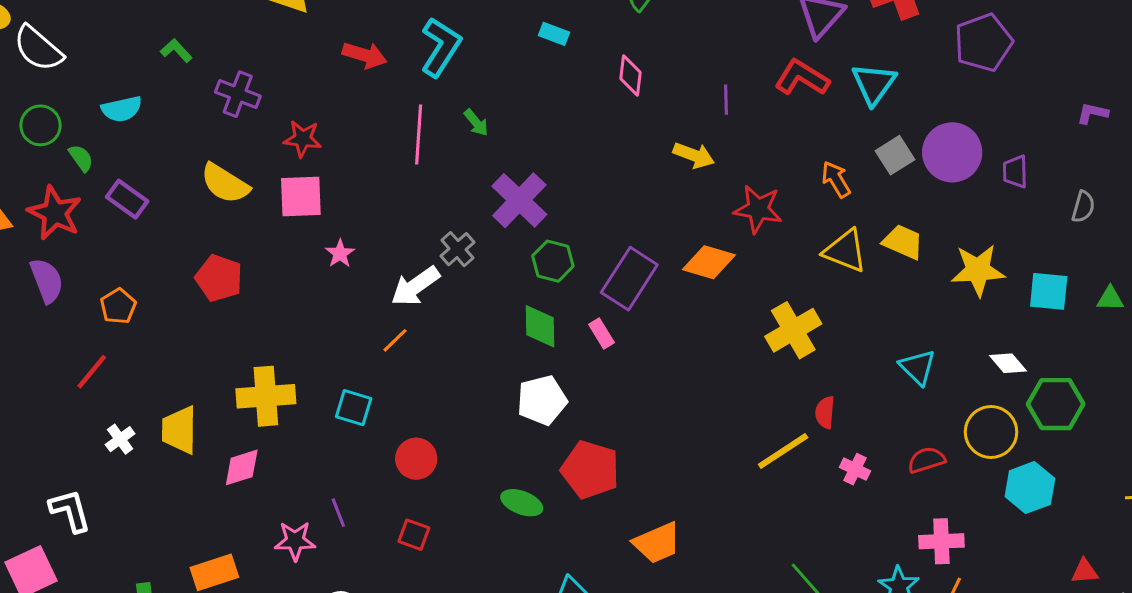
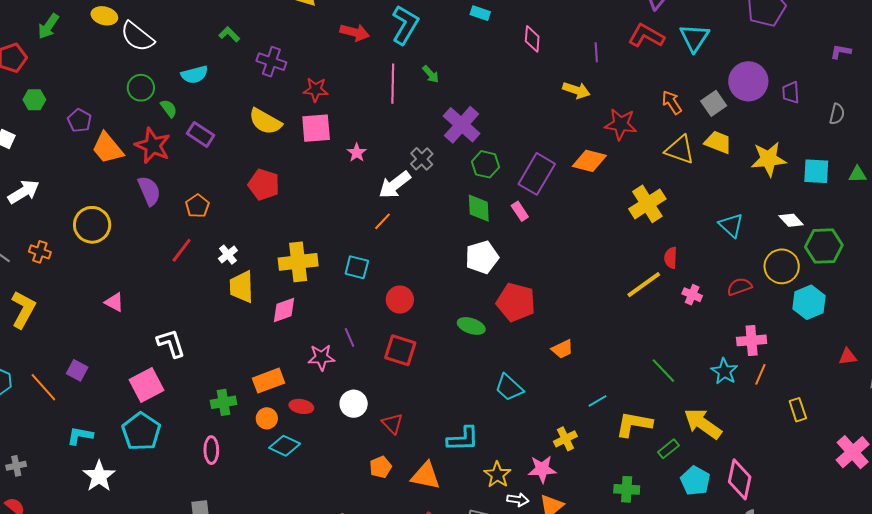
gray square: (895, 155) -> (714, 103), moved
pink star: (340, 254) -> (357, 153), moved
white cross: (120, 439) -> (228, 255), moved
red square: (414, 535) -> (400, 350), size x1.5
orange trapezoid: (657, 543) -> (562, 349), size x0.7

